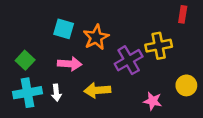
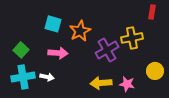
yellow arrow: (97, 90) -> (101, 83), moved
white arrow: (56, 93) -> (47, 77), turned -72

